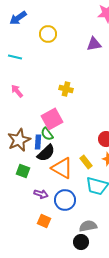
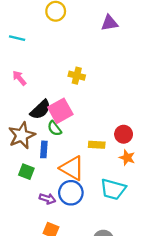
blue rectangle: (38, 142) -> (44, 149), moved
black semicircle: (46, 153) -> (40, 110), moved
yellow rectangle: (86, 162) -> (97, 145), moved, turned -48
blue circle: (65, 200) -> (71, 193), moved

